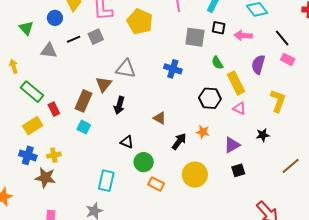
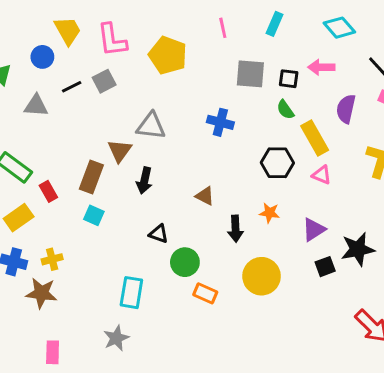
black square: (219, 28) -> (289, 79), moved
black star: (263, 135) -> (358, 249), moved, size x1.6
black arrow: (179, 141) -> (235, 229), turned 144

